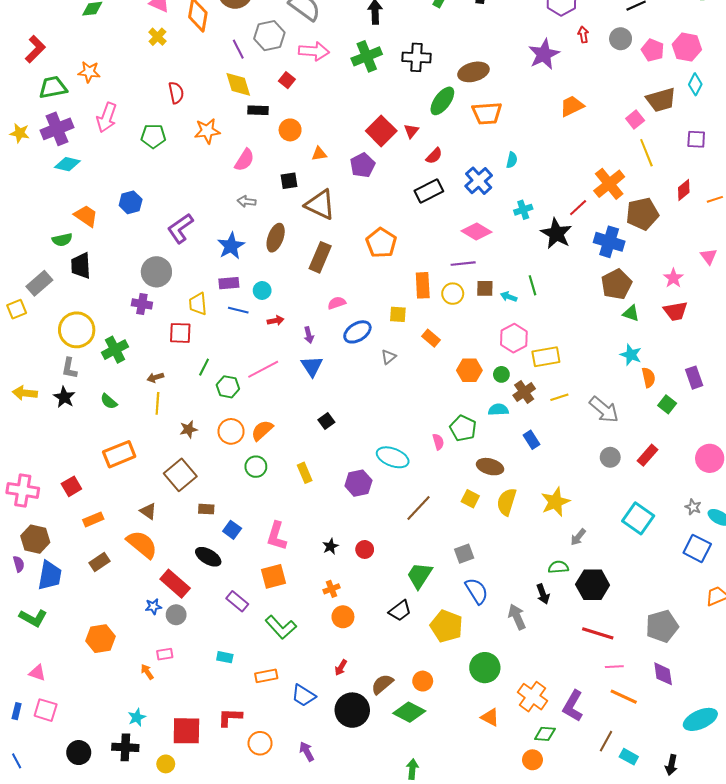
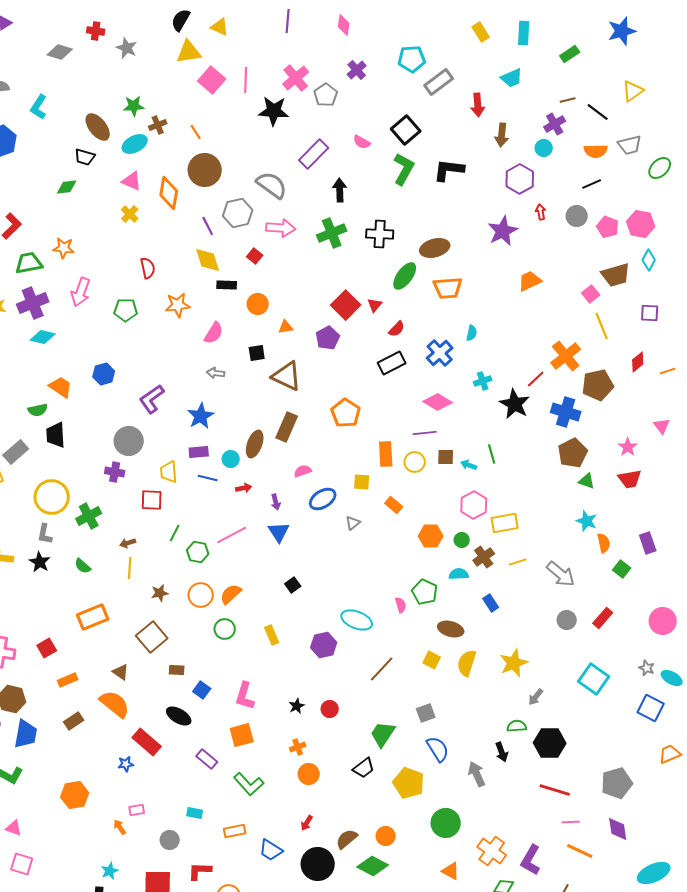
brown ellipse: (276, 238) -> (255, 444), moved
gray circle: (176, 615) -> (170, 840), moved

